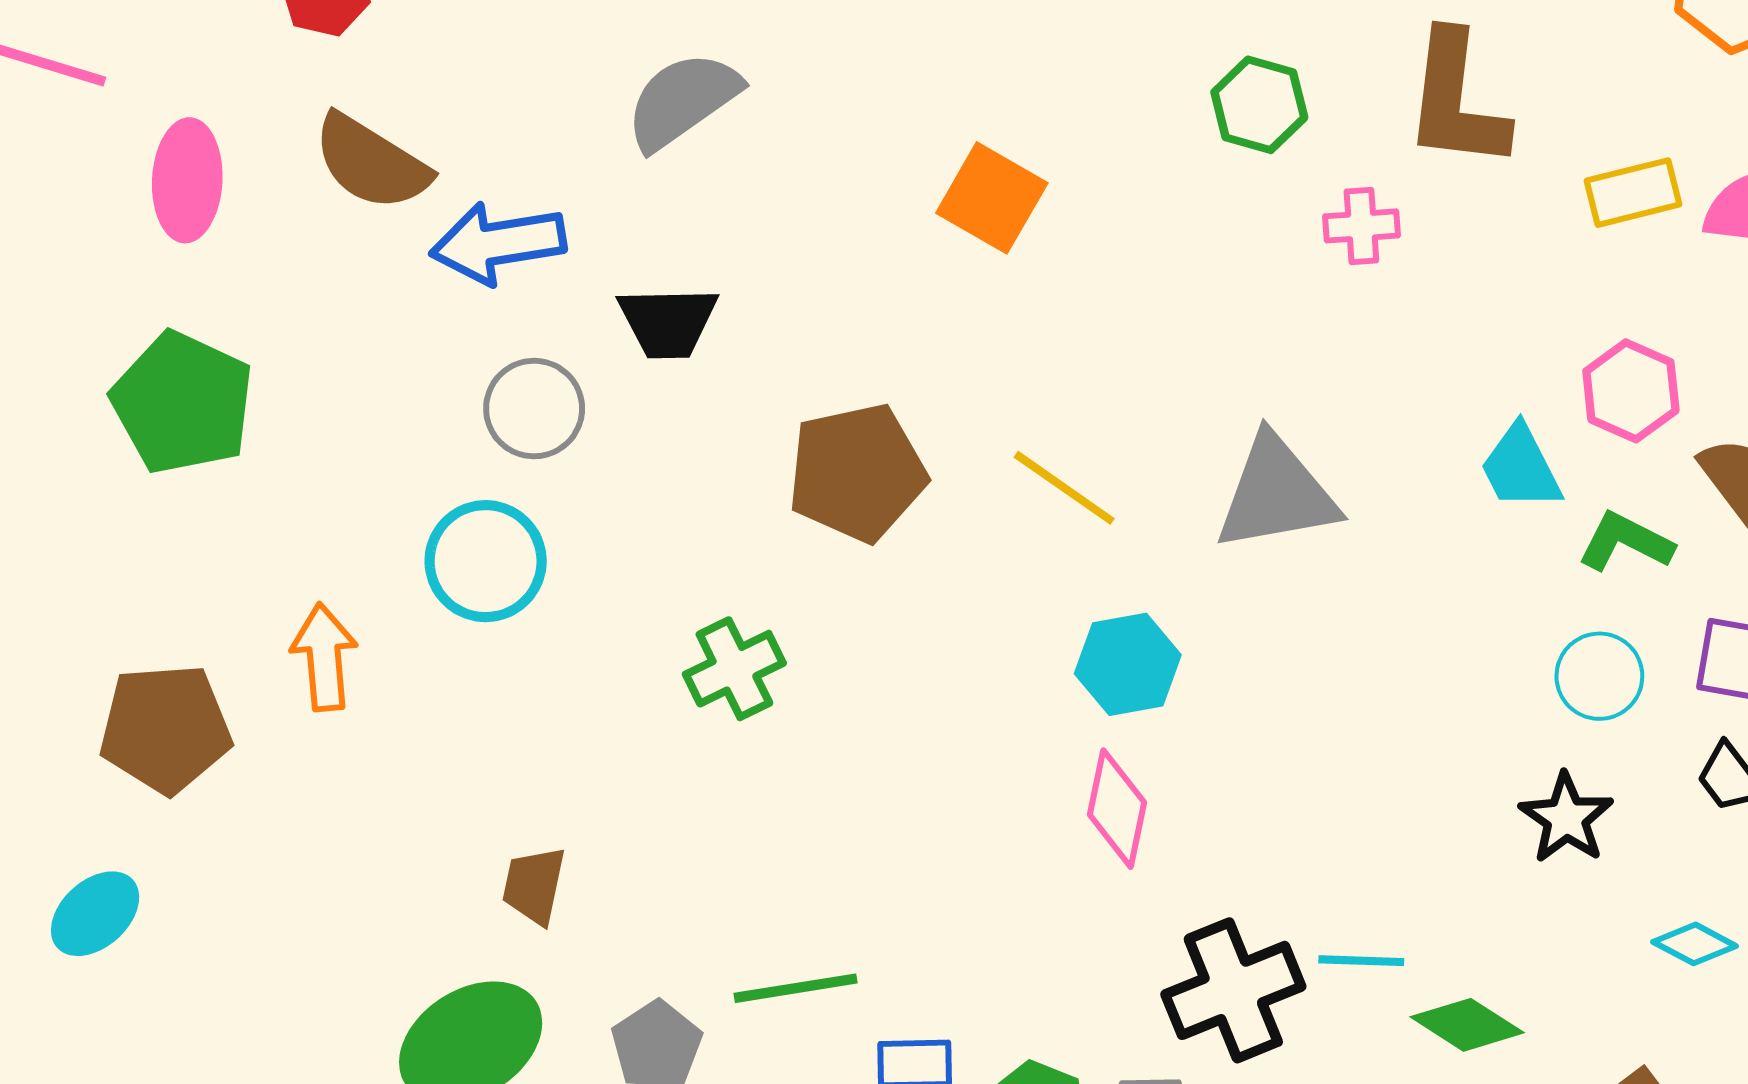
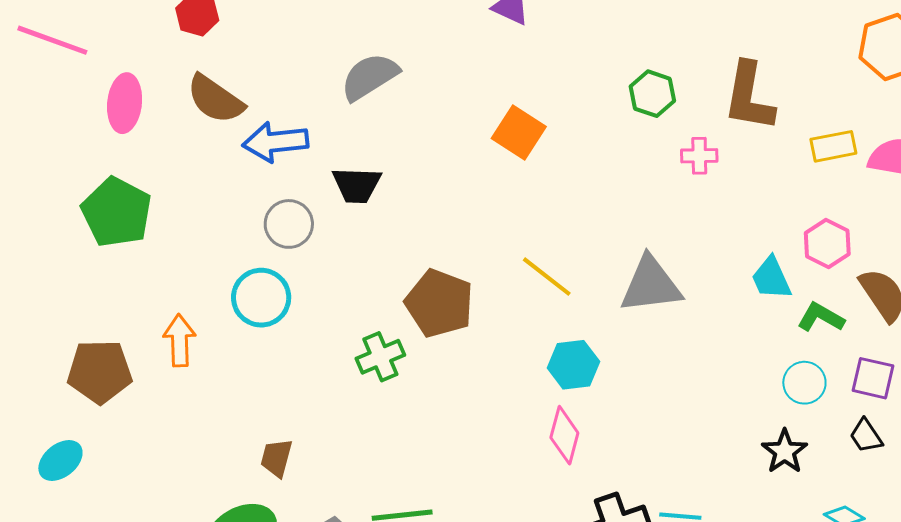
brown pentagon: (857, 473) -> (439, 303), moved, turned 30

